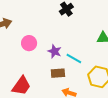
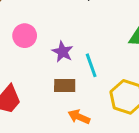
cyan line: (74, 59) -> (91, 65), turned 35

